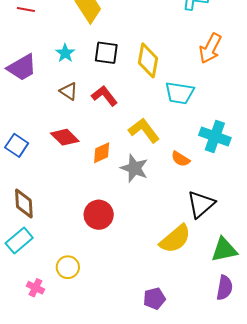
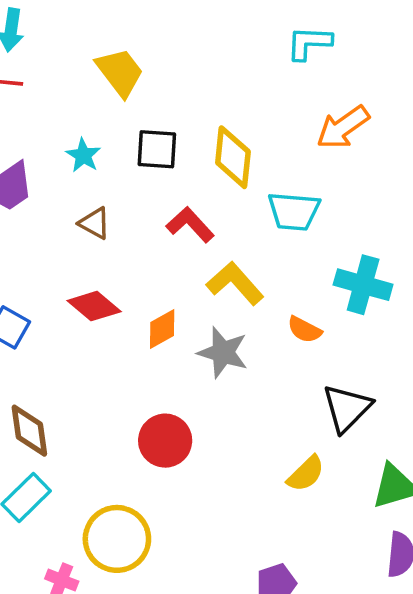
orange arrow: (210, 48) -> (343, 127), turned 32
red L-shape: (105, 96) -> (190, 225), moved
yellow semicircle: (175, 239) -> (306, 474), size x0.7
yellow circle: (68, 267) -> (117, 539), size x1.6

